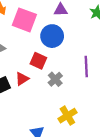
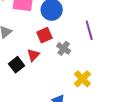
red square: (38, 61) -> (44, 35), turned -35

